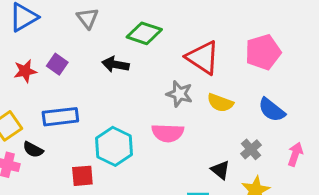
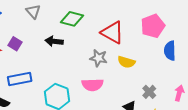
blue semicircle: (272, 110) -> (170, 51), moved, turned 54

